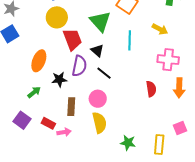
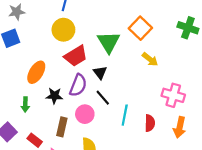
yellow arrow: (160, 29) -> (150, 59), moved
red trapezoid: (72, 39) -> (76, 56), turned 70
cyan line: (130, 40) -> (125, 115), moved
green arrow: (34, 92) -> (25, 105), turned 120
pink circle: (98, 99) -> (85, 114), moved

